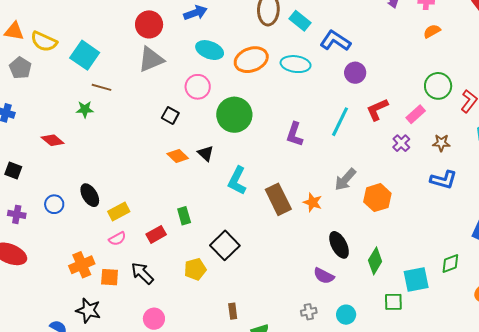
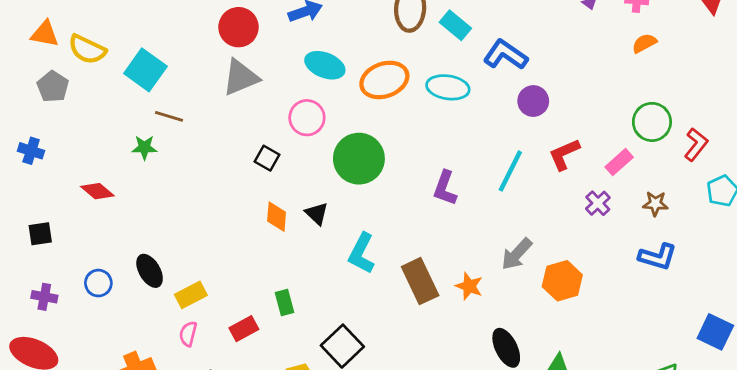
orange diamond: (178, 156) -> (277, 217), turned 50
black square: (13, 171) -> (40, 234), turned -30
pink semicircle: (117, 239) -> (188, 334), turned 132

